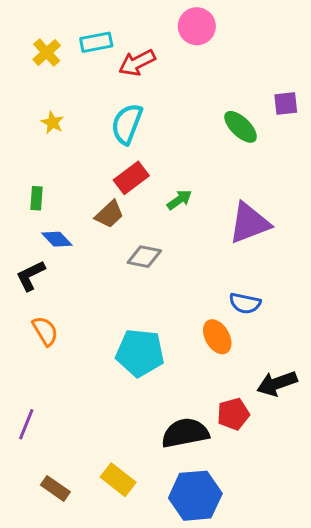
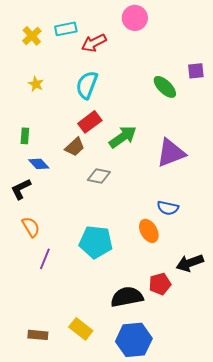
green arrow: (179, 200) -> (123, 137), size x1.6
purple line: (26, 424) -> (45, 259), moved
brown rectangle: (55, 488) -> (38, 335), turned -30

